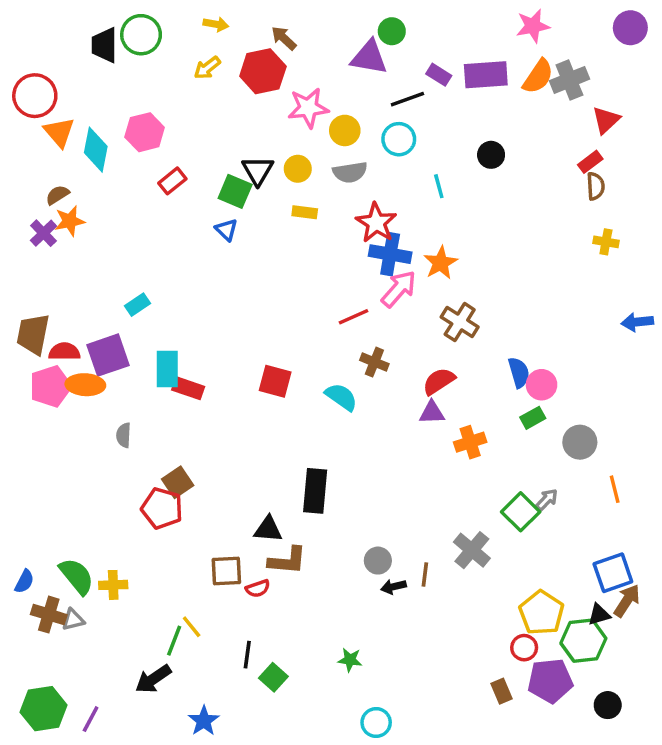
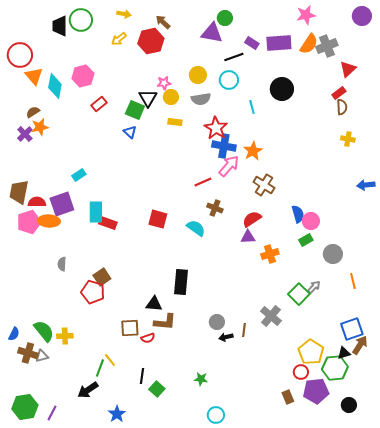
pink star: (308, 108) -> (164, 83), moved, size x0.6
black circle: (491, 155) -> (282, 89), size x1.5
gray semicircle: (124, 435) -> (62, 264), moved

